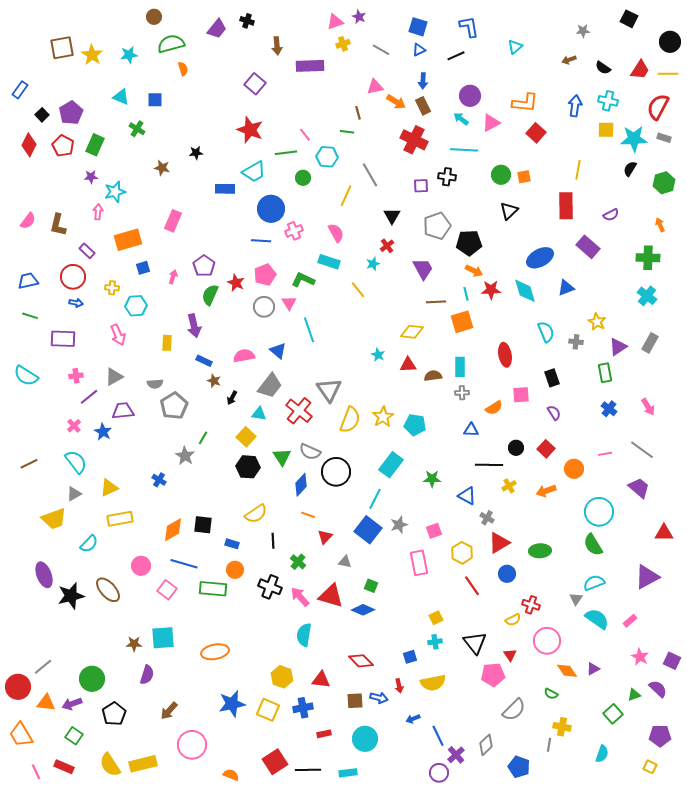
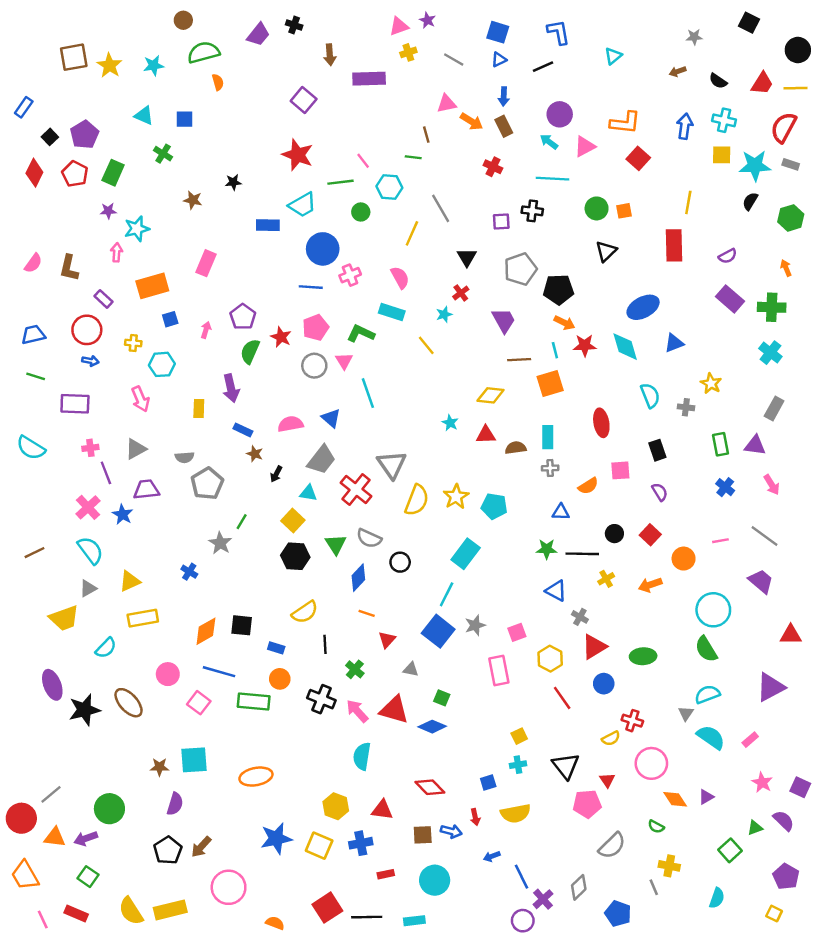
red cross: (414, 140) -> (493, 167), size x0.6
purple rectangle: (588, 247) -> (730, 299), moved
purple triangle: (618, 347) -> (755, 445), moved, turned 42
purple line: (89, 397) -> (106, 473), turned -72
pink cross: (74, 426) -> (88, 507), size x1.5
black circle: (336, 472) -> (400, 562), size x0.6
green star: (432, 479) -> (547, 549), moved
black pentagon: (114, 714) -> (168, 850), moved
purple pentagon: (660, 736) -> (786, 877), turned 30
gray line: (549, 745) -> (654, 887), turned -32

